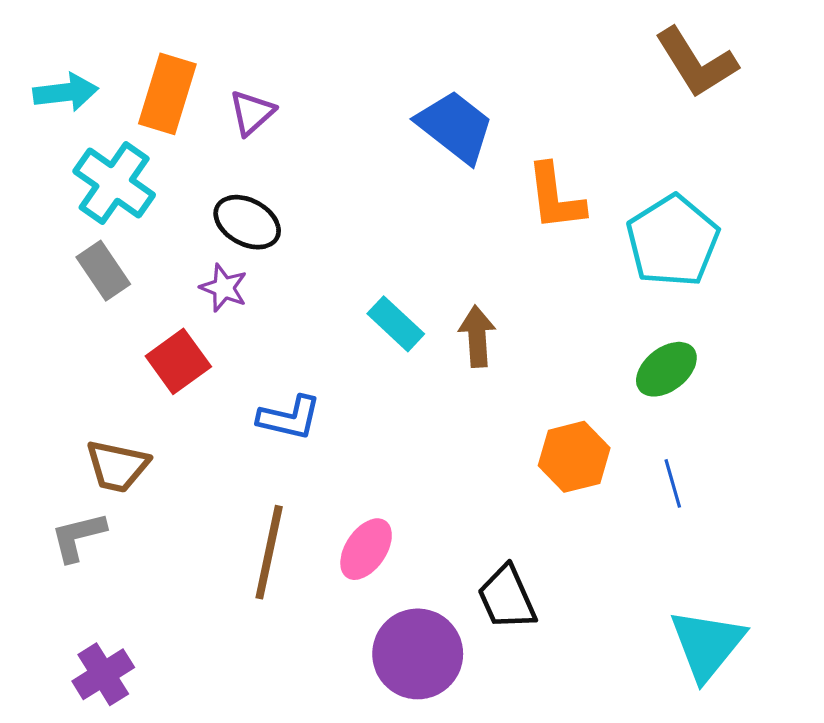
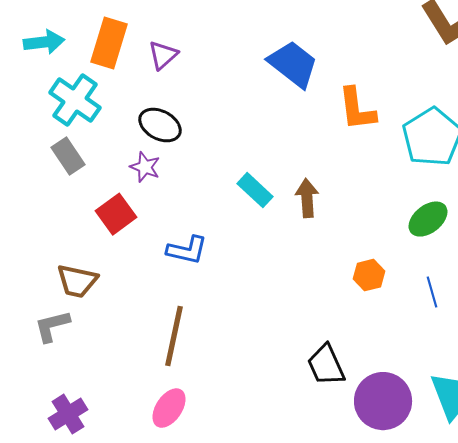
orange hexagon: (574, 457) -> (369, 275), size x0.7
pink ellipse: (366, 549) -> (169, 408), moved
purple circle: (418, 654) -> (383, 401), moved

